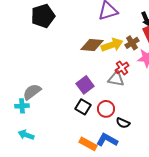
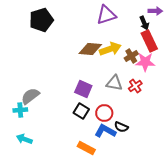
brown cross: (132, 43) -> (131, 56), moved
red cross: (122, 68) -> (135, 86), moved
purple square: (85, 85) -> (83, 89), turned -30
blue L-shape: (107, 140) -> (105, 131), moved

